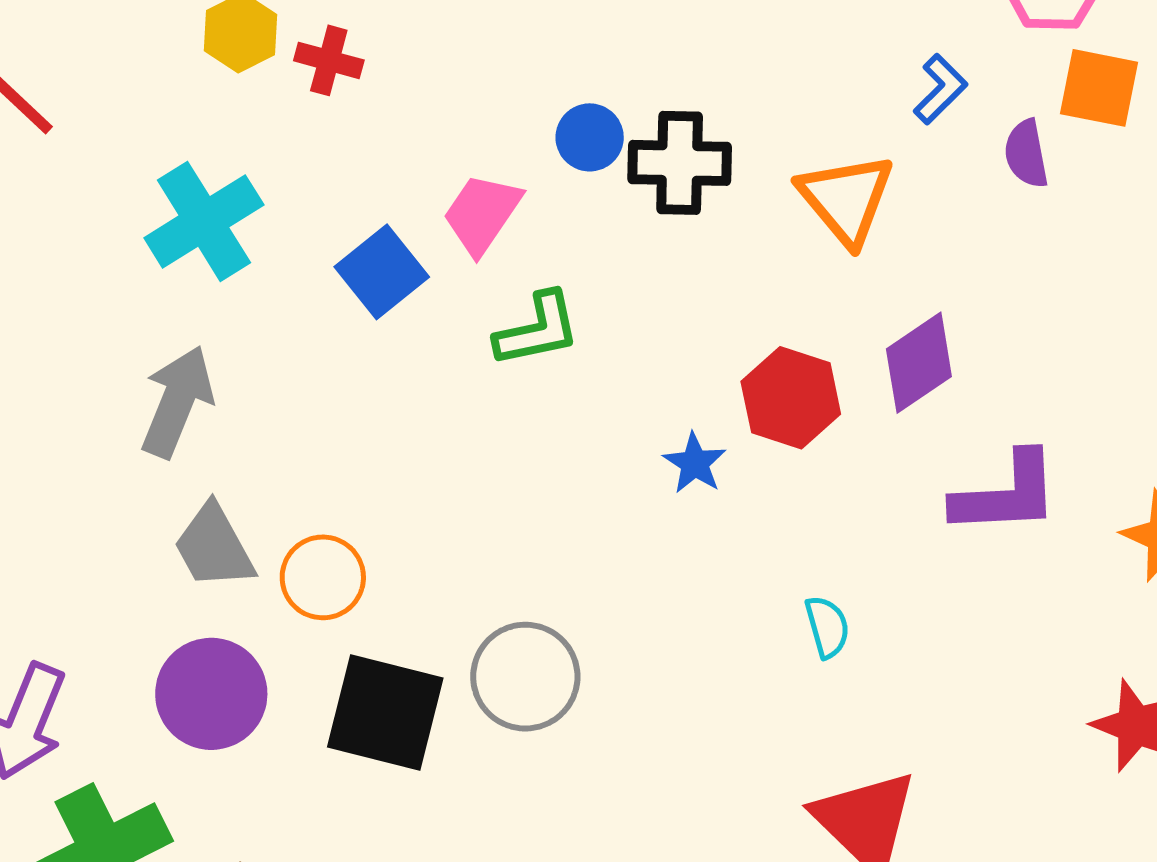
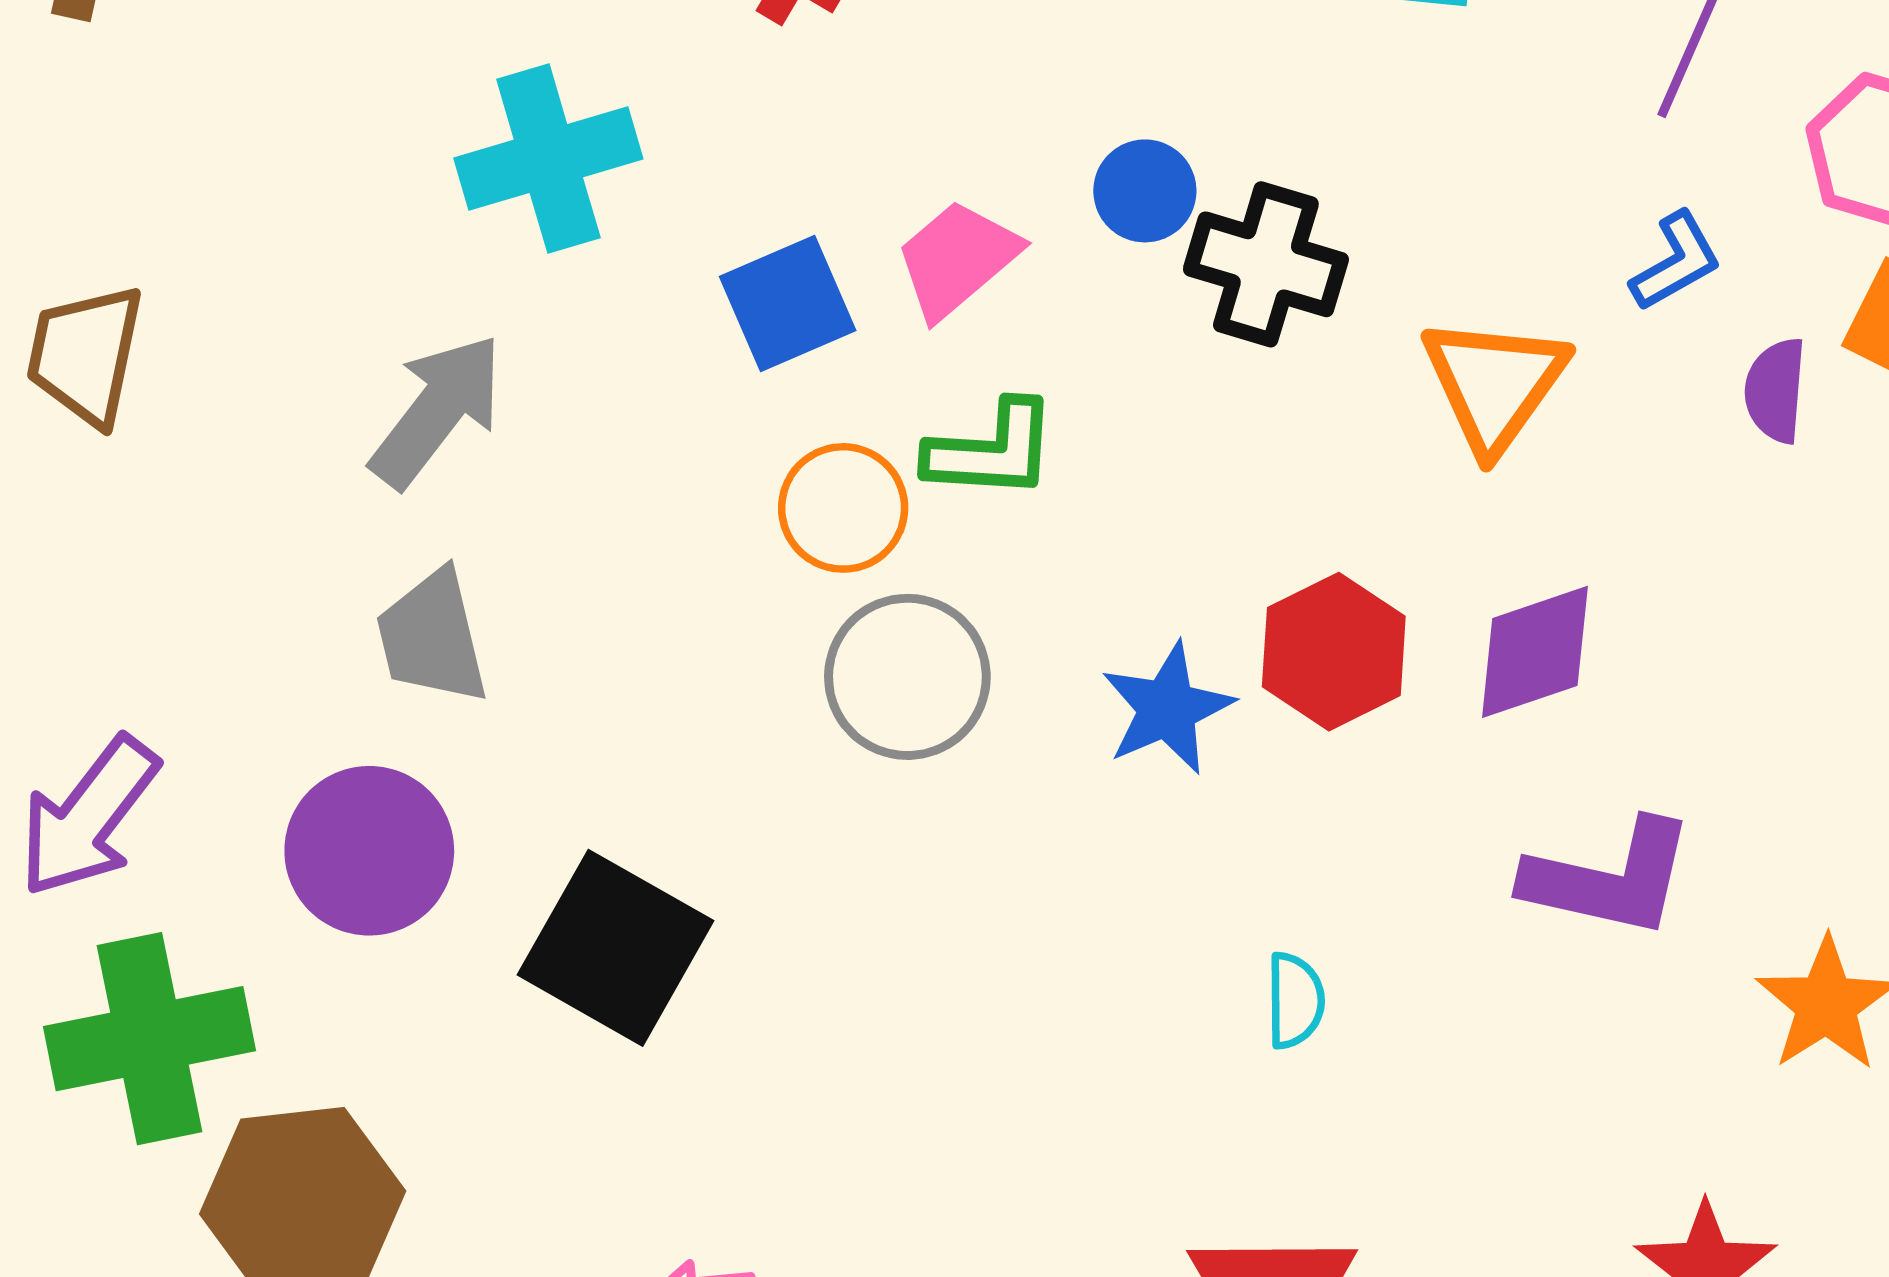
blue star: (695, 463) -> (1167, 708), size x1.4
orange circle: (323, 577) -> (843, 508), moved
gray circle: (525, 677) -> (907, 677), moved

